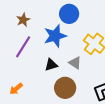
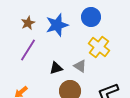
blue circle: (69, 14) -> (91, 17), moved
blue star: (55, 36) -> (57, 25), moved

